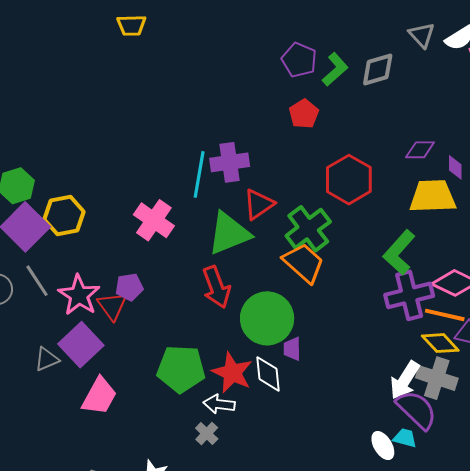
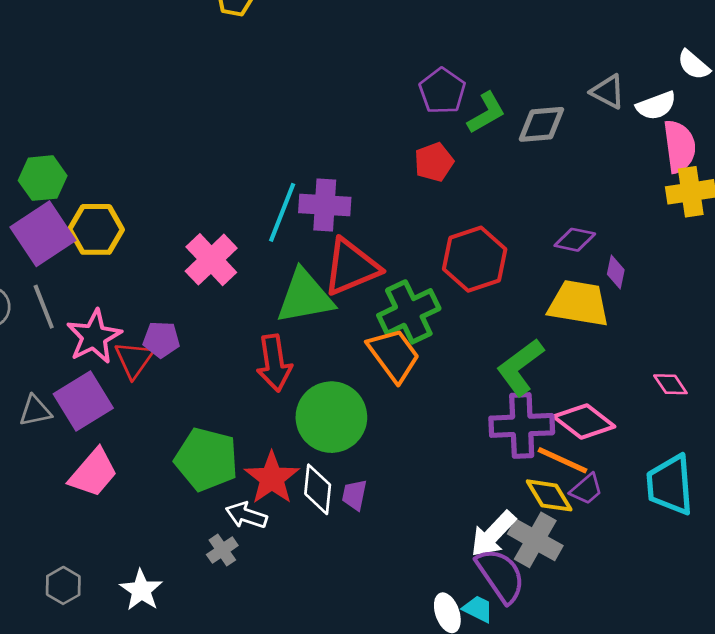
gray triangle: (422, 35) -> (608, 92), turned -32
red triangle: (259, 204) -> (351, 267), size x1.4
purple trapezoid: (292, 349) -> (354, 495), moved

